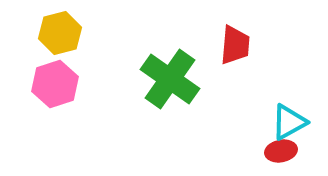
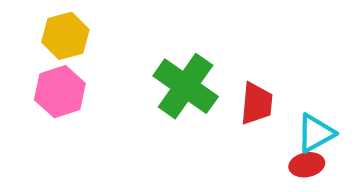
red trapezoid: (235, 45) -> (257, 104), moved

